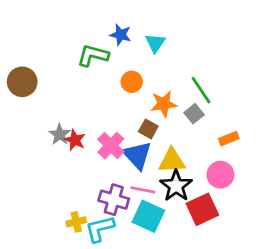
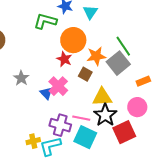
orange circle: (132, 82) -> (73, 40), size x1.6
gray square: (194, 114) -> (118, 63), size x1.6
red star: (75, 140) -> (64, 59), moved
blue triangle: (137, 155) -> (46, 93), moved, size x0.6

